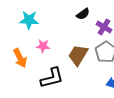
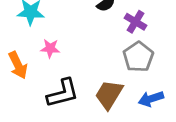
brown trapezoid: (78, 55) -> (109, 95), moved

